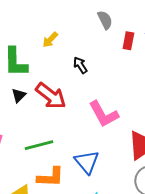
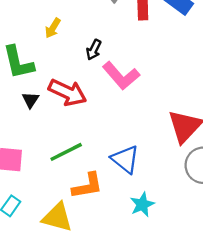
black arrow: (80, 65) -> (94, 50), turned -108
pink L-shape: (104, 114) -> (121, 76), moved

